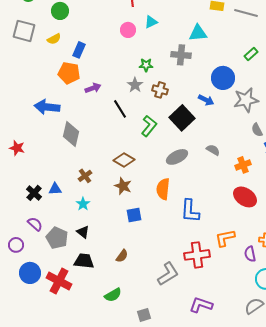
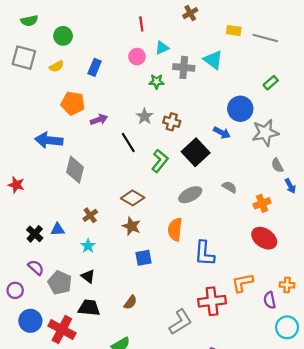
cyan triangle: (198, 33) -> (213, 60), turned 42
blue rectangle: (79, 50) -> (95, 67), moved
gray cross: (181, 55) -> (184, 67), moved
green star: (146, 65) -> (157, 82), moved

